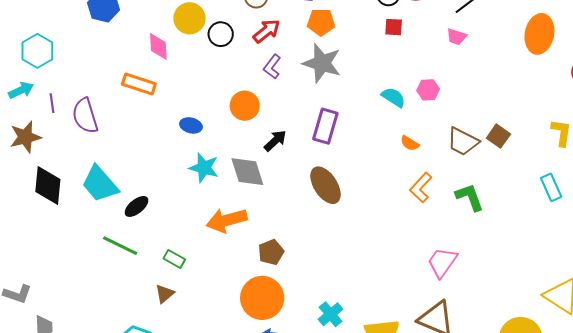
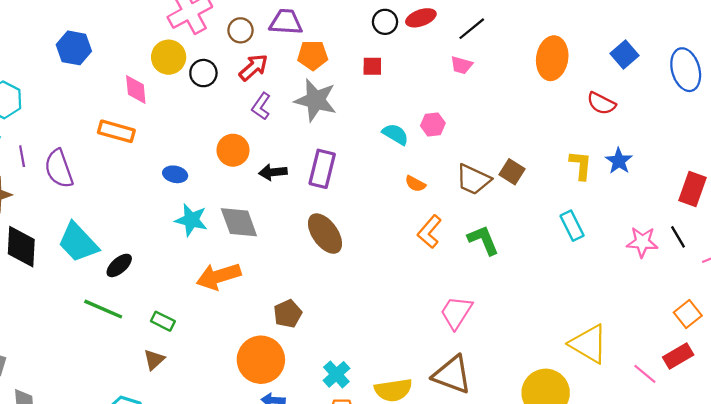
red square: (394, 27) -> (372, 66), moved
black arrow: (275, 141) -> (273, 172), moved, turned -140
brown pentagon: (271, 252) -> (288, 314), moved

